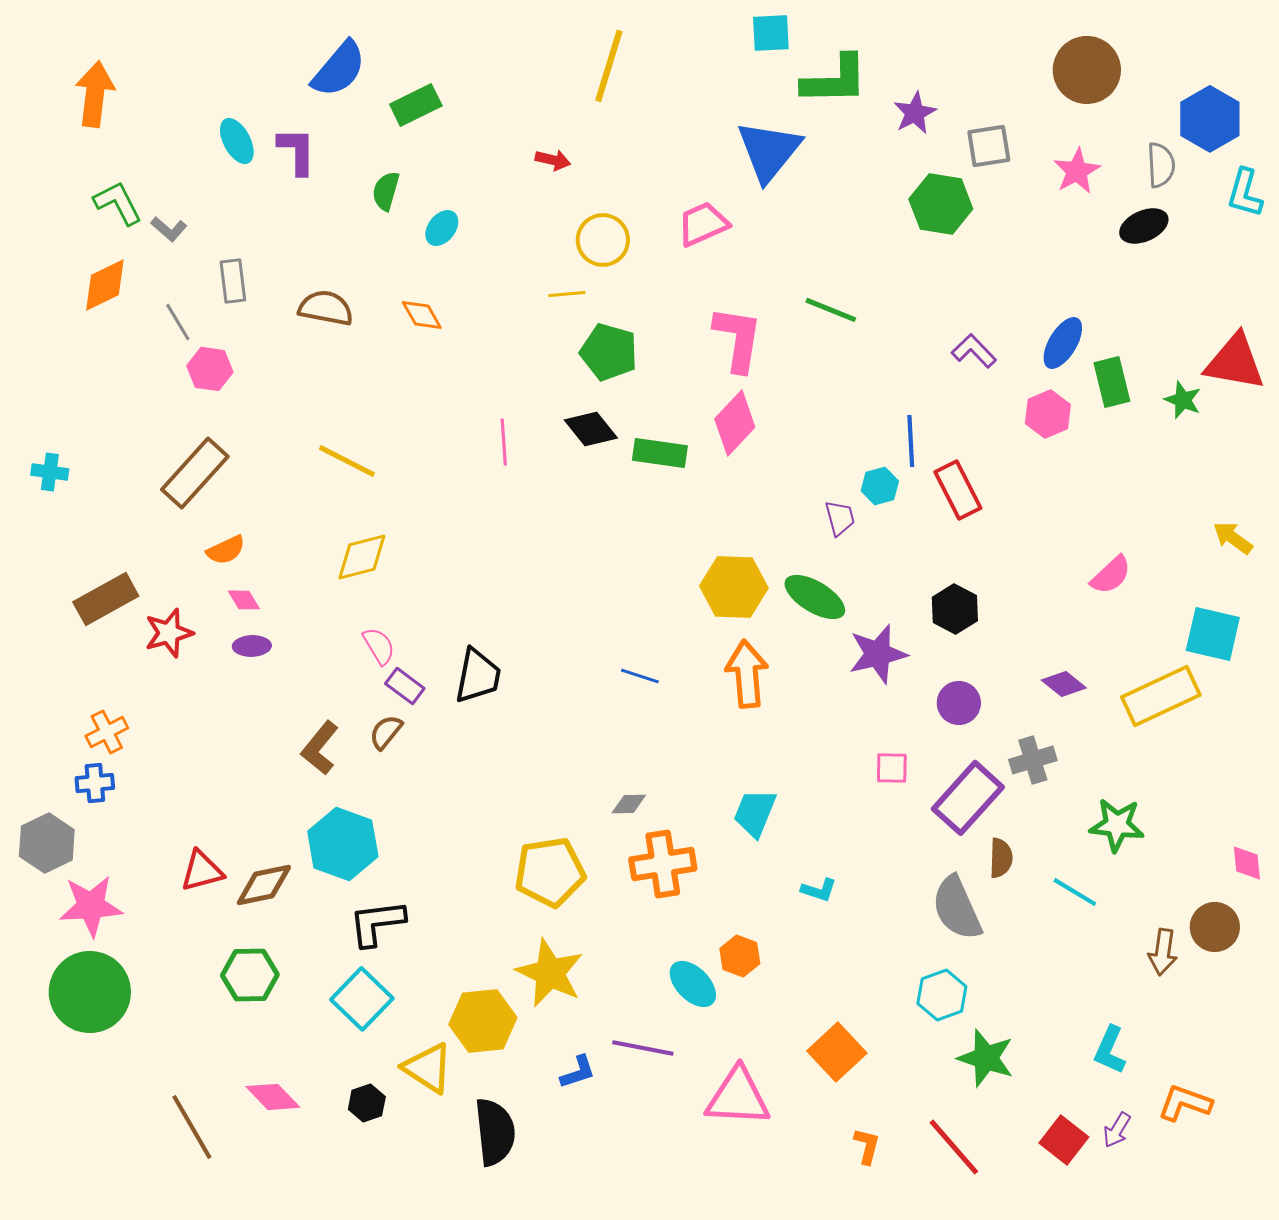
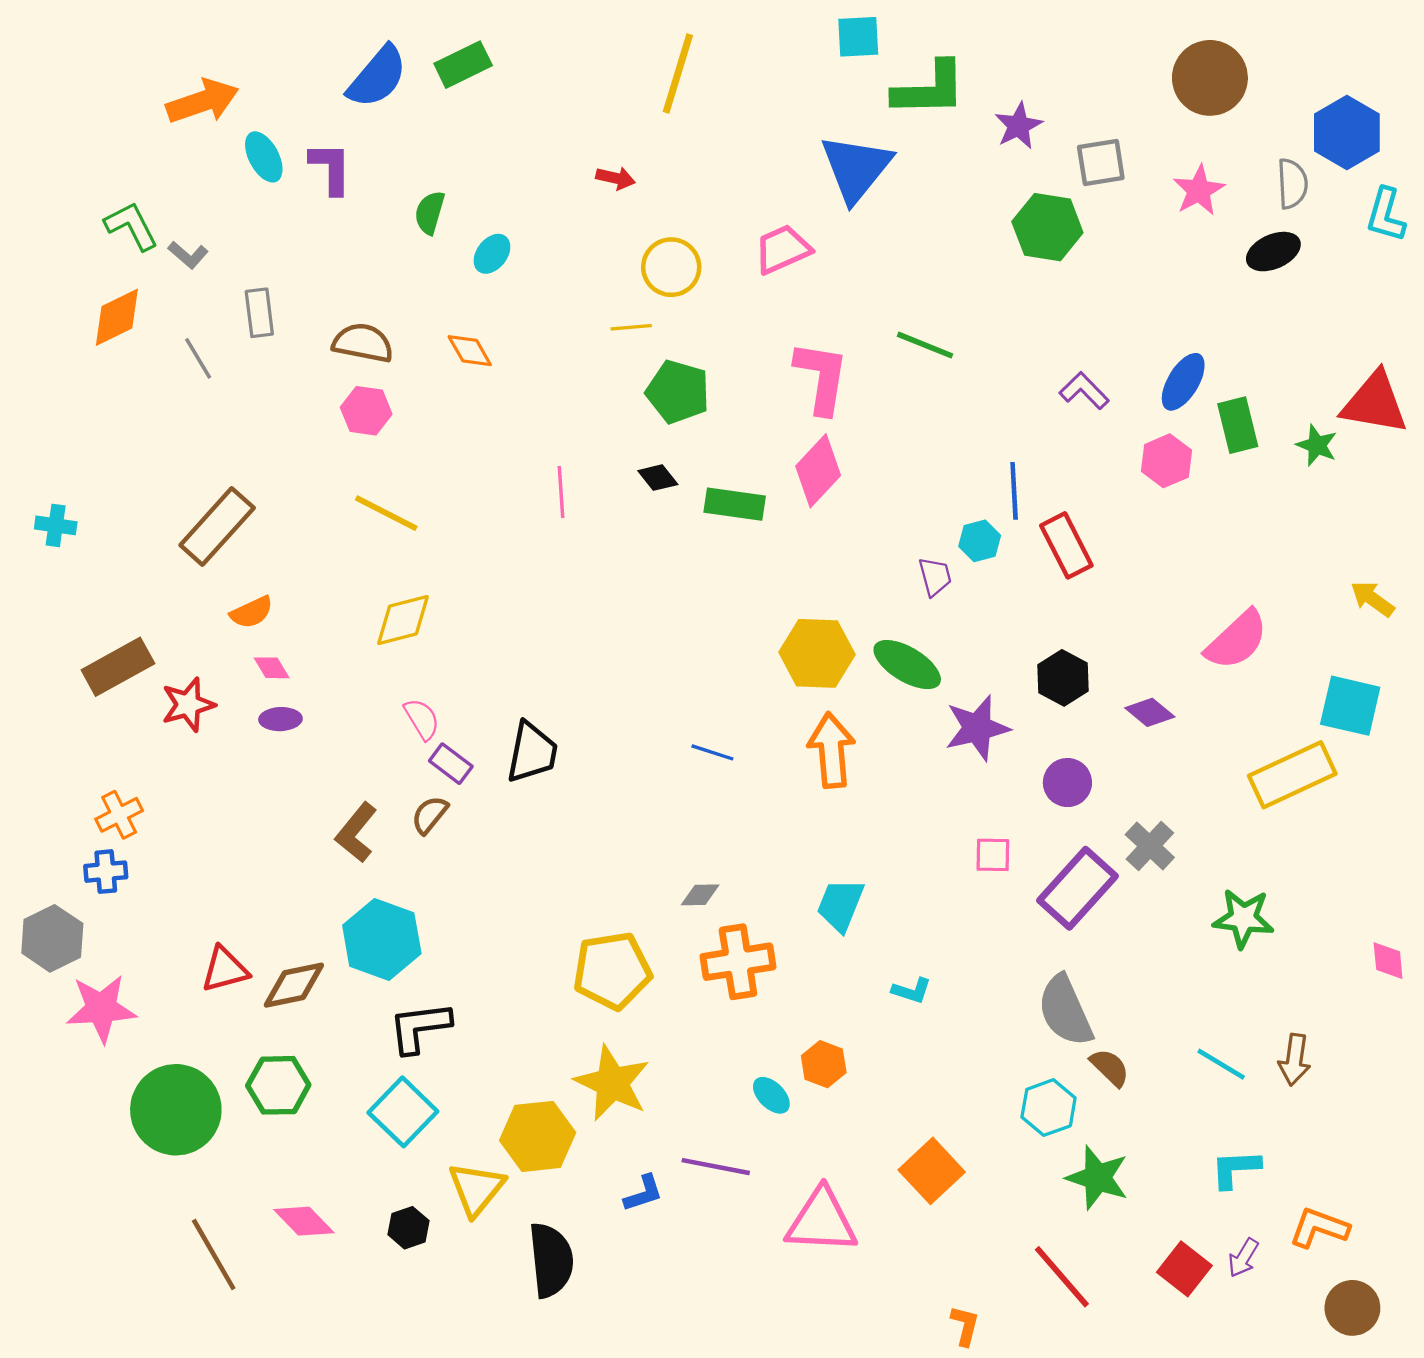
orange arrow: (95, 94) -> (203, 101), moved, turned 64
green rectangle: (416, 105) -> (463, 65), moved
pink hexagon: (210, 369) -> (366, 411), moved
black diamond: (591, 429) -> (658, 478), size x0.7
pink semicircle: (1111, 575) -> (1237, 640), size x1.4
purple diamond: (1064, 684) -> (1150, 712), moved
gray cross: (1033, 760) -> (1150, 846), turned -30
brown semicircle: (1001, 858) -> (1110, 1067), moved, turned -48
cyan line: (1075, 892) -> (1221, 1064), moved
brown circle: (1215, 927) -> (1352, 1308), moved
cyan ellipse: (693, 984) -> (771, 1095), size x0.7
green circle: (90, 992) -> (176, 1110), moved
cyan L-shape: (1110, 1050) -> (1236, 1169), turned 63
yellow triangle: (428, 1068) -> (476, 1189), turned 36
orange L-shape: (867, 1146) -> (965, 1326), moved

